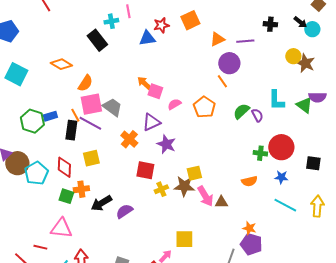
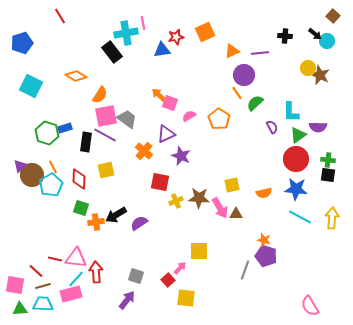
cyan cross: (111, 21) -> (126, 33), size x1.6
purple semicircle: (317, 97) -> (318, 127), moved
green triangle: (304, 105) -> (298, 135), moved, turned 48
green semicircle: (241, 111) -> (255, 103), moved
orange line: (75, 115) -> (53, 167), moved
green cross: (260, 153) -> (328, 160), moved
yellow square: (194, 173) -> (232, 185), moved
blue star: (281, 177) -> (296, 189), size x1.6
orange cross: (81, 189) -> (96, 222), moved
pink triangle: (61, 228) -> (76, 258), moved

